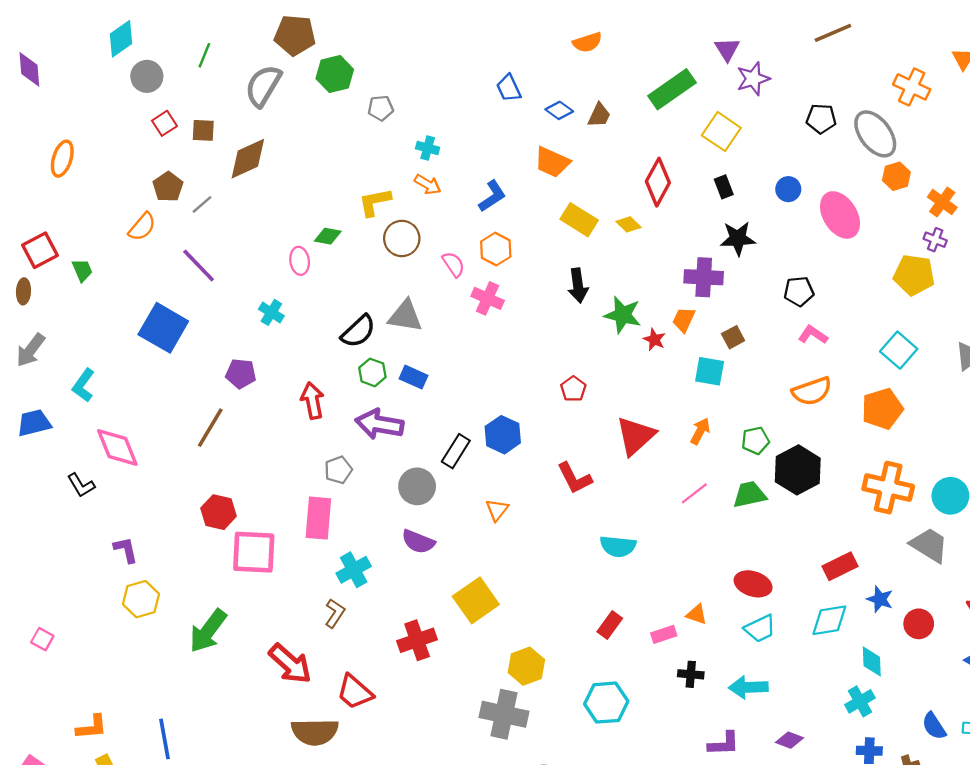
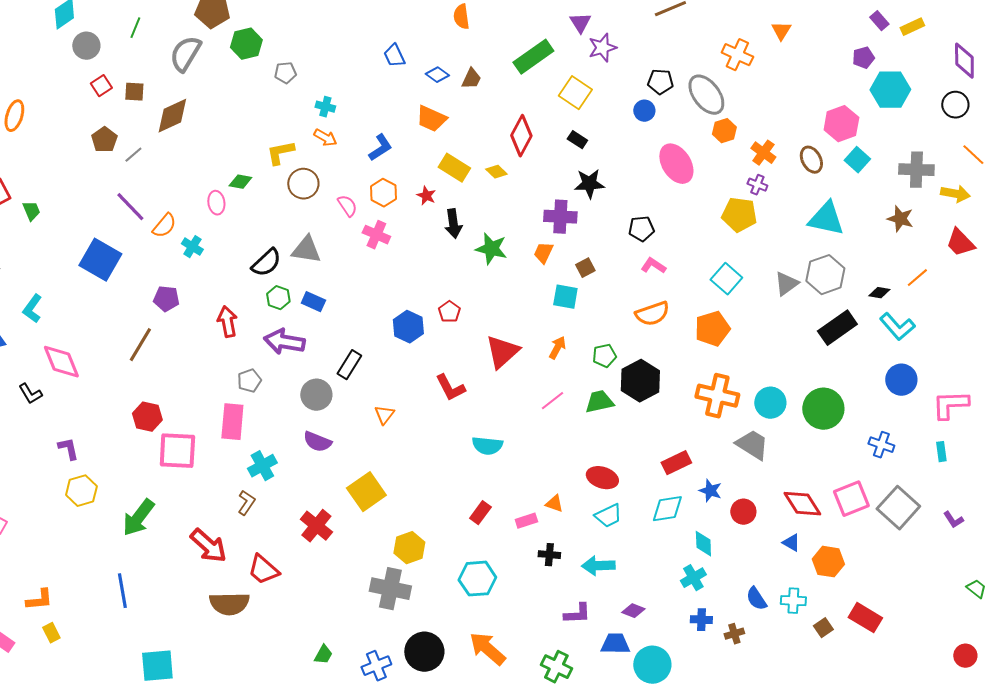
orange semicircle: (587, 42) -> (461, 17), turned 100
black rectangle: (724, 187) -> (577, 140), turned -36
blue circle: (788, 189) -> (644, 111), moved
orange semicircle: (142, 227) -> (164, 226), moved
red star: (654, 340) -> (426, 196), moved
blue hexagon: (503, 435) -> (408, 327), moved
red cross: (417, 640) -> (316, 526), turned -32
blue line: (164, 739) -> (122, 591), moved

